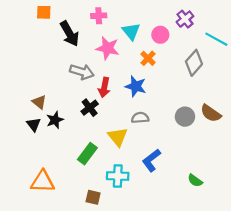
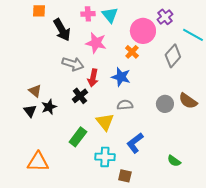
cyan triangle: (131, 31) -> (110, 15), moved
pink circle: (160, 35) -> (143, 31), size x1.6
brown square: (93, 197) -> (125, 176), moved

